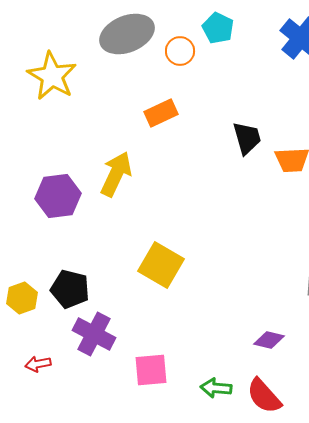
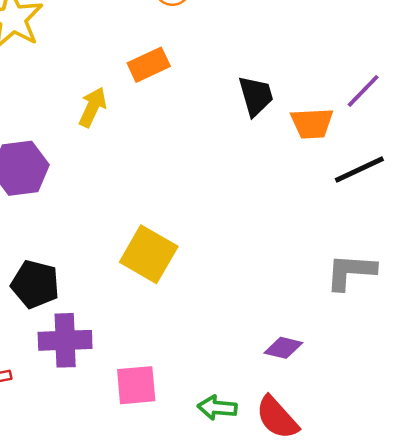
yellow arrow: (116, 174) -> (93, 107), moved, size x0.7
purple cross: (94, 334) -> (65, 340), turned -30

